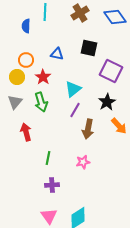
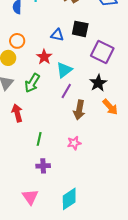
blue triangle: (57, 54) -> (57, 35), moved
red star: (43, 77) -> (44, 57), moved
green arrow: (41, 102) -> (32, 83), turned 48
pink triangle: (49, 216) -> (30, 197), moved

